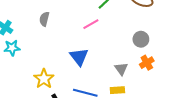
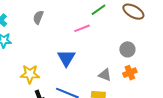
gray triangle: (121, 69) -> (105, 75), turned -40
yellow star: (44, 79) -> (30, 74), turned 30

